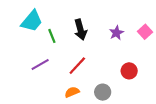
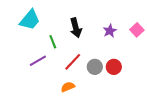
green line: (52, 36) -> (53, 42), moved
red circle: (129, 71) -> (114, 67), moved
gray circle: (103, 92) -> (95, 67), moved

